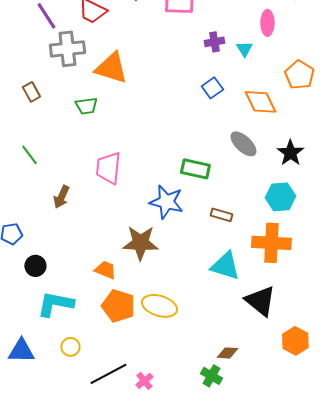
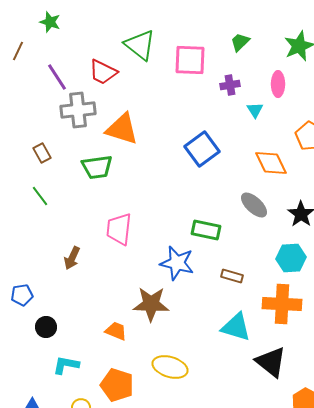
purple cross: (214, 42) -> (230, 85), moved
blue square: (212, 88) -> (202, 149), moved, size x1.6
green trapezoid: (86, 106) -> (97, 167), size x1.4
green line: (29, 155) -> (40, 196), moved
cyan L-shape: (55, 304) -> (66, 365), size x0.7
orange pentagon: (118, 306) -> (117, 385), moved

